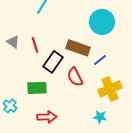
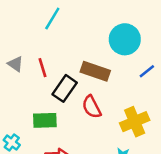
blue line: (100, 60) -> (147, 71), moved

